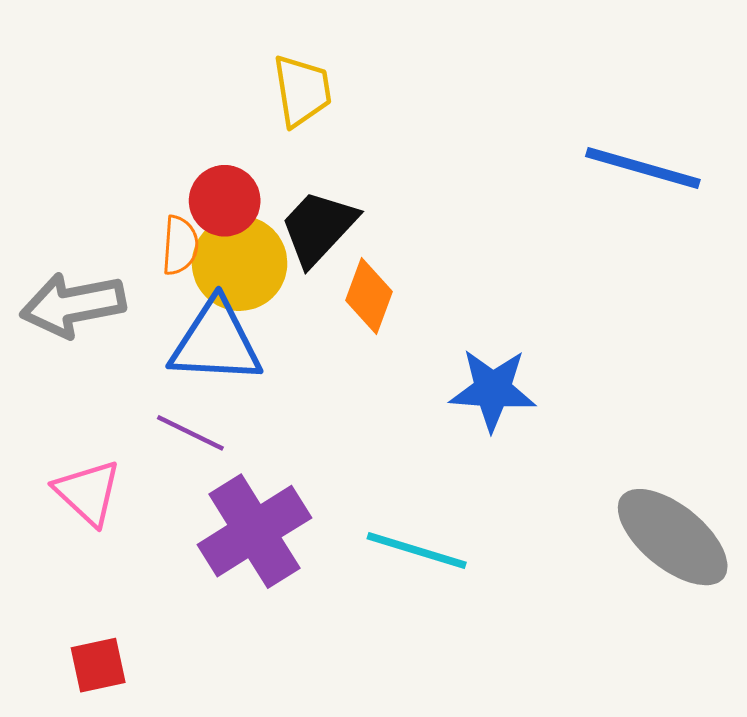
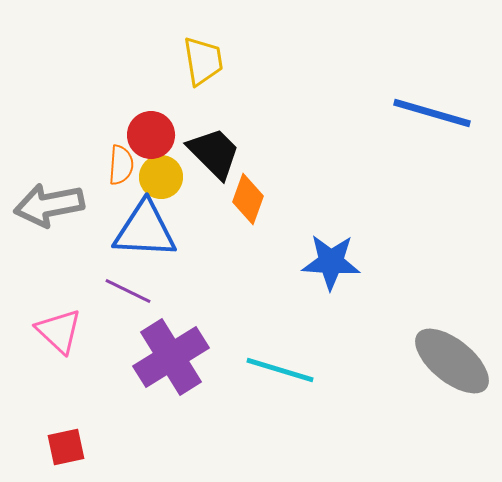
black trapezoid: (318, 228) -> (214, 153), turned 92
yellow circle: (240, 263) -> (161, 177), size x0.7

